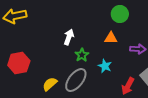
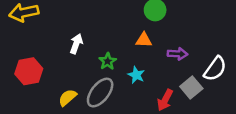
white arrow: (69, 37) -> (76, 44), moved

